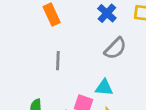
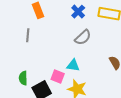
gray line: (58, 61) -> (28, 35), moved

